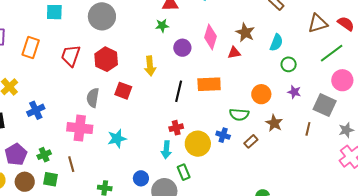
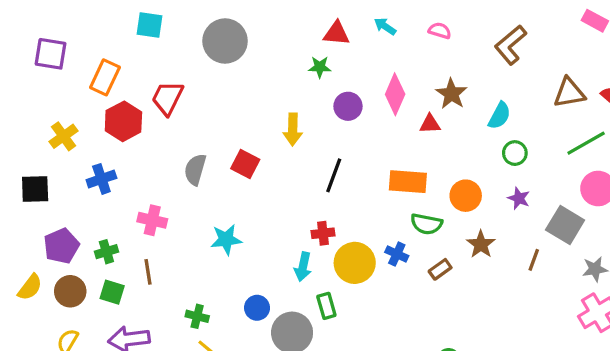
red hexagon: (106, 59) -> (123, 121), moved
orange rectangle: (209, 84) -> (408, 182), moved
pink cross: (80, 128) -> (152, 220), moved, size x0.7

